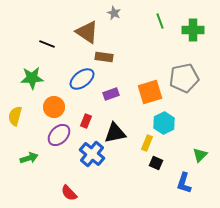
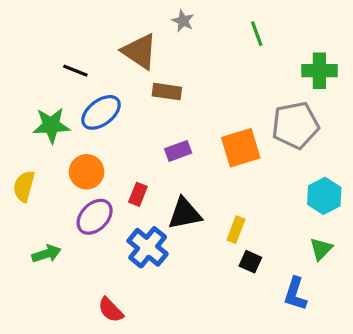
green cross: (193, 30) -> (319, 71), moved
blue ellipse: (82, 79) -> (101, 112), moved
cyan hexagon: (164, 123) -> (324, 196), moved

